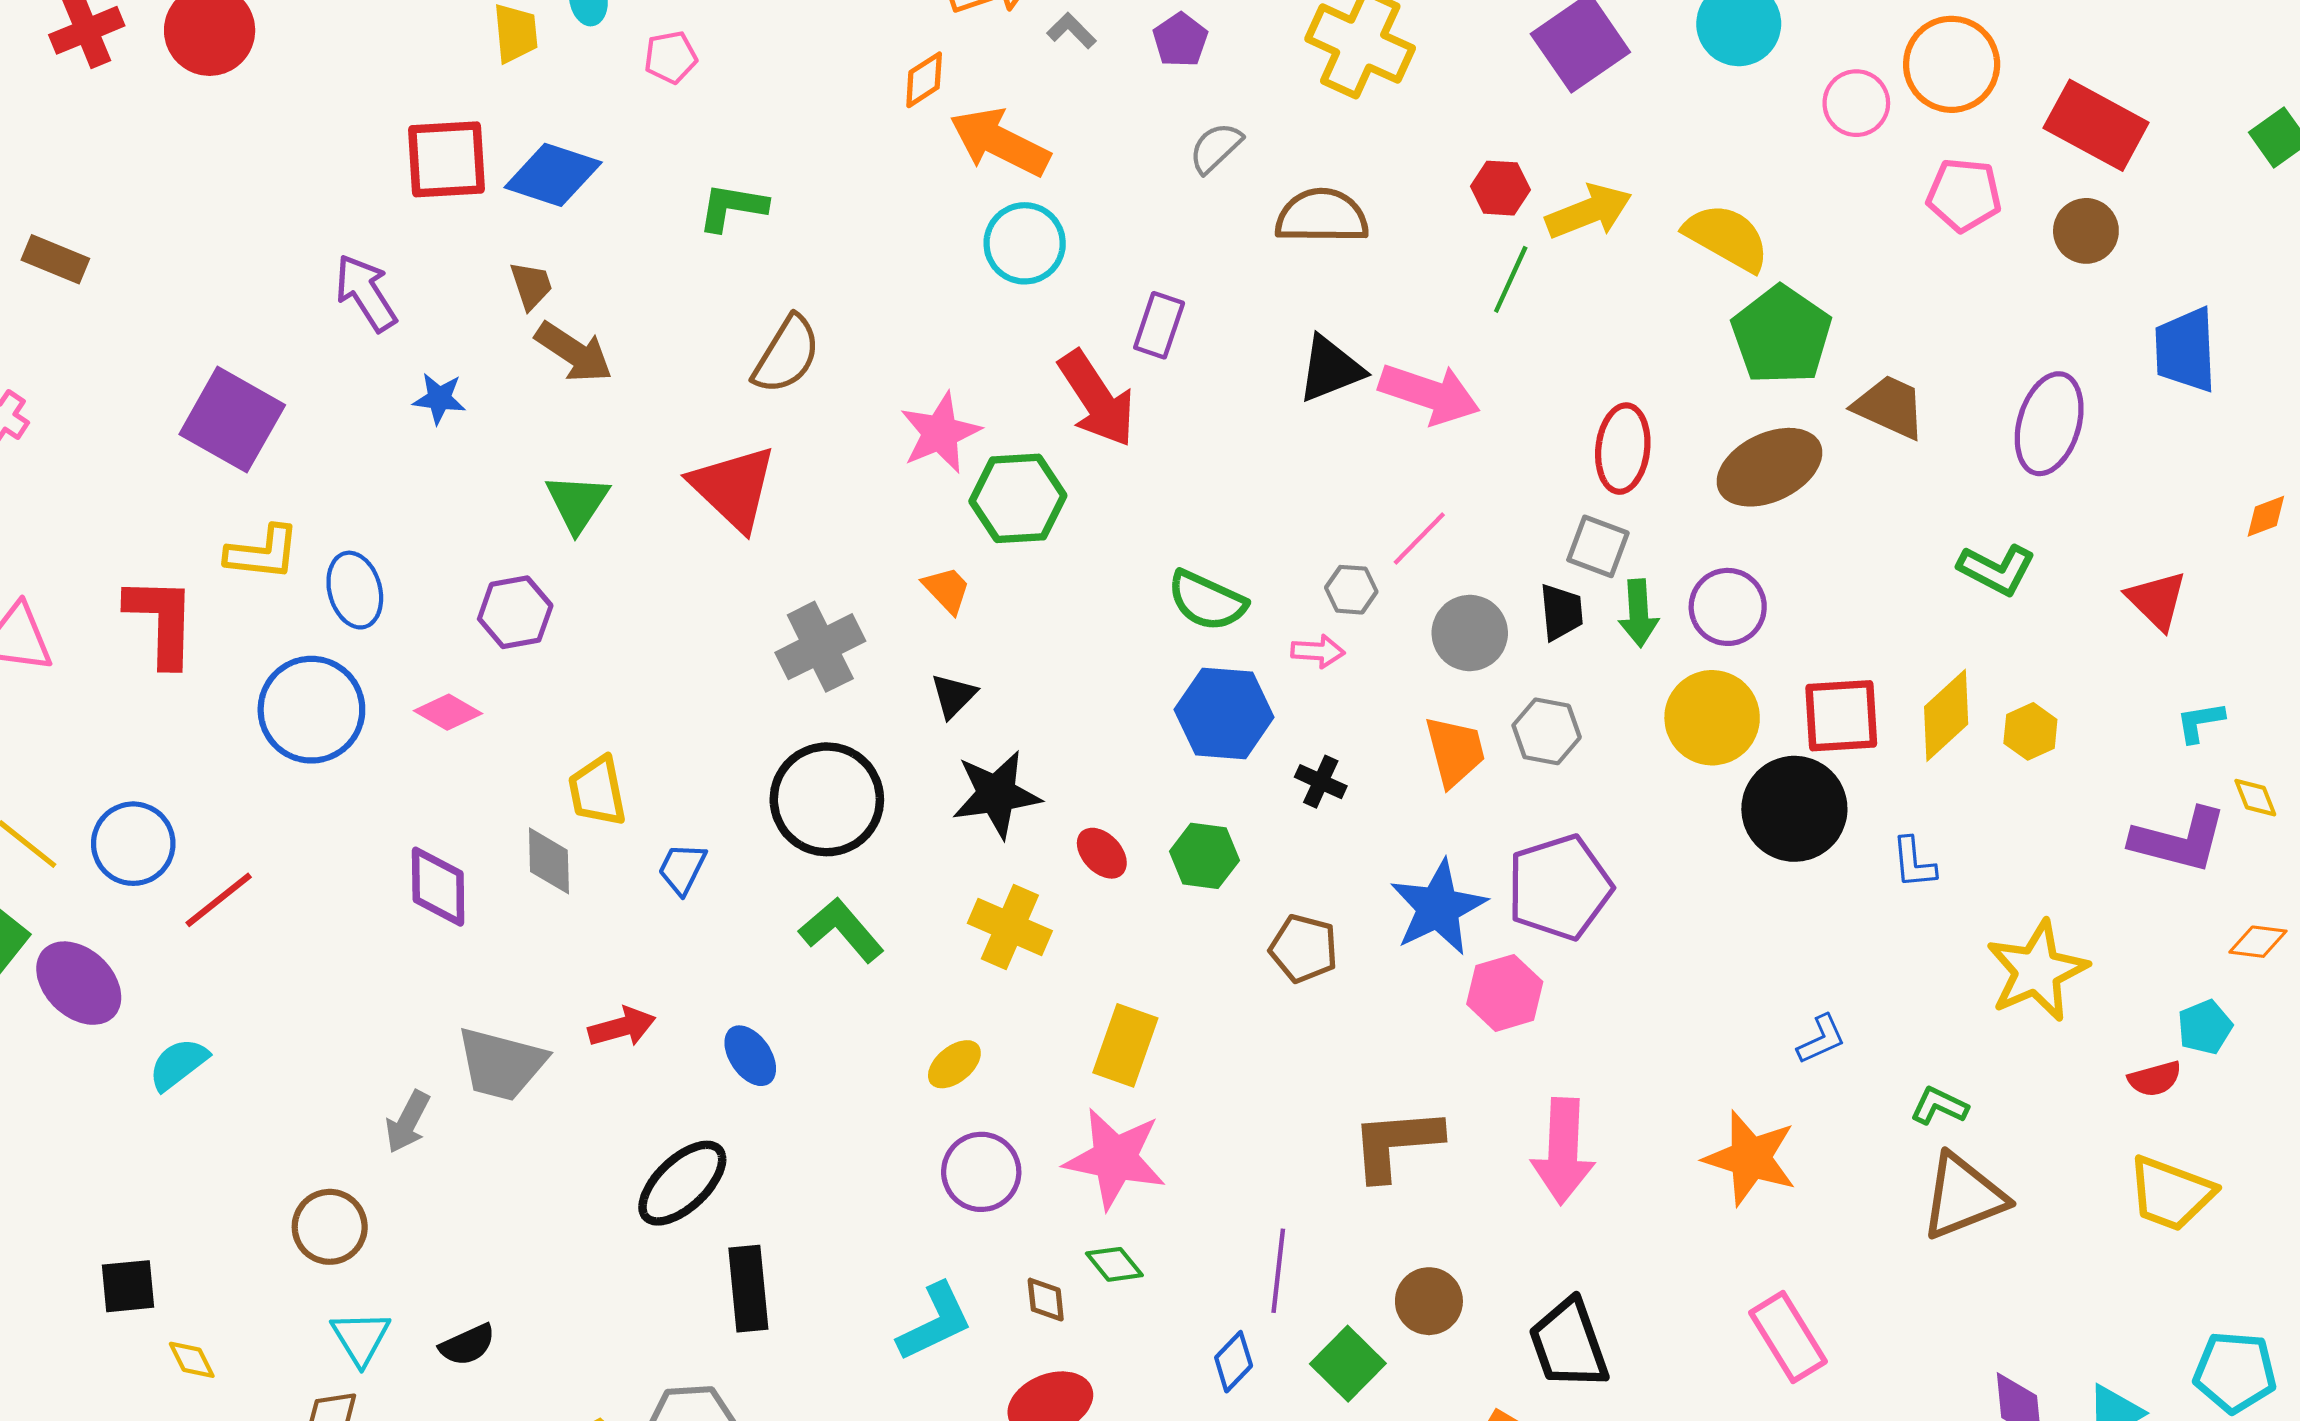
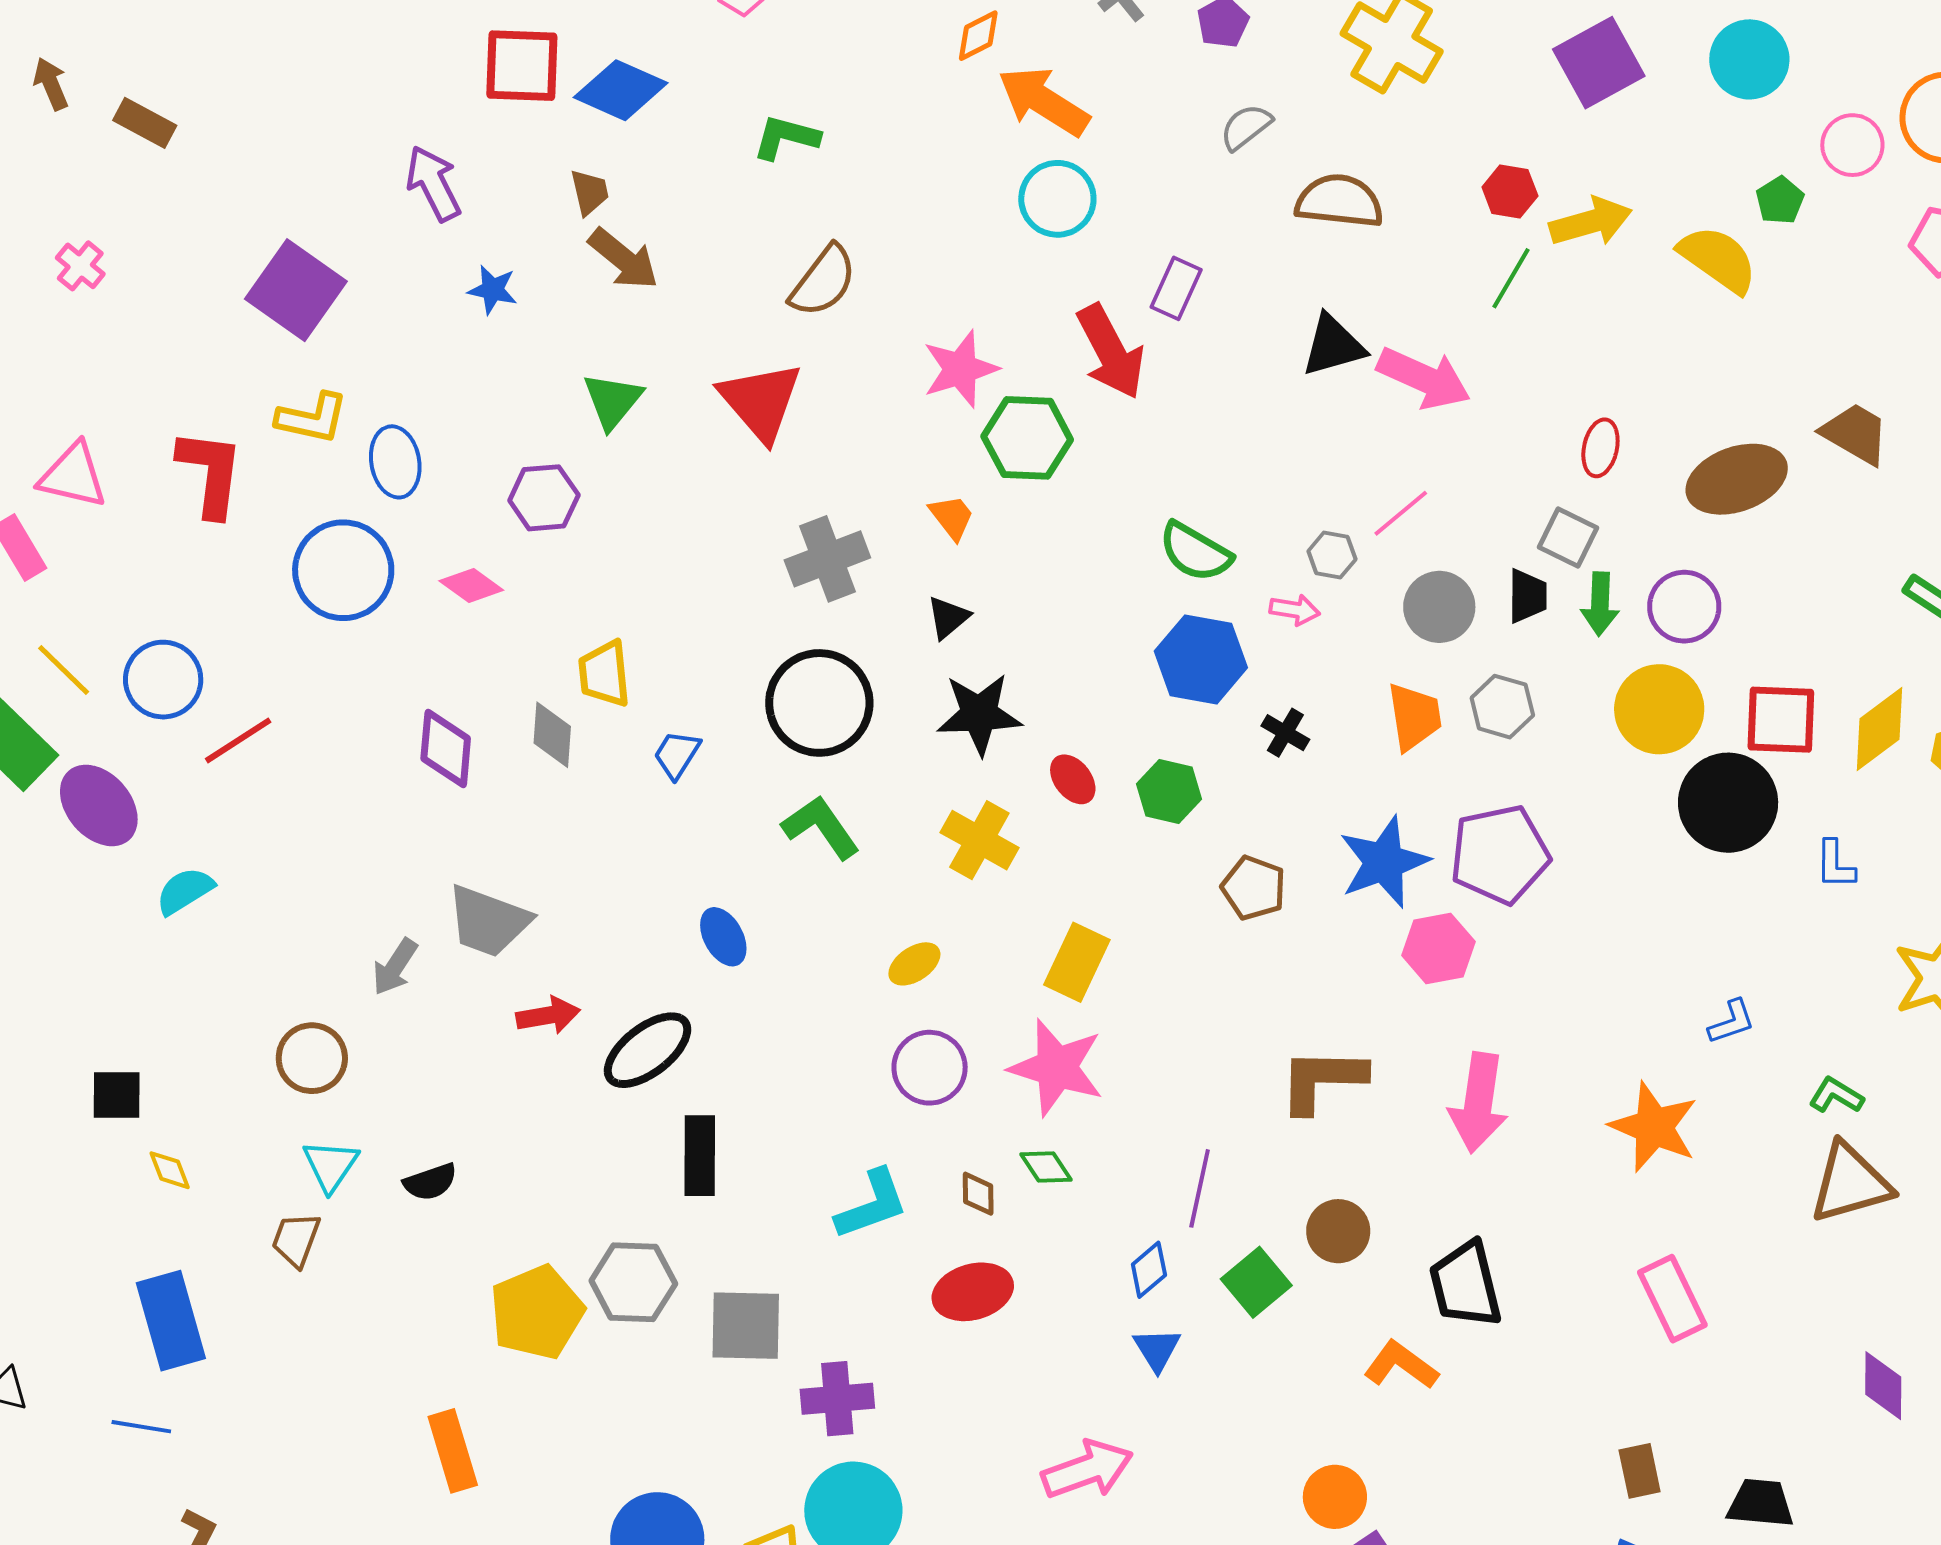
green pentagon: (1781, 335) -> (1780, 200), moved, size x0.5
red ellipse: (1623, 449) -> (1600, 448), size x0.7
red arrow: (622, 1027) -> (548, 1015), moved

